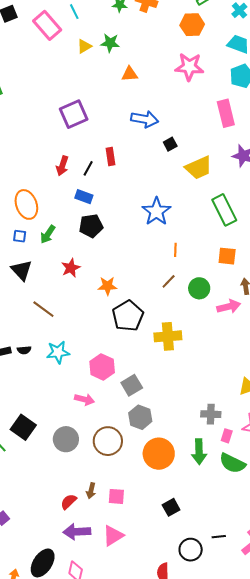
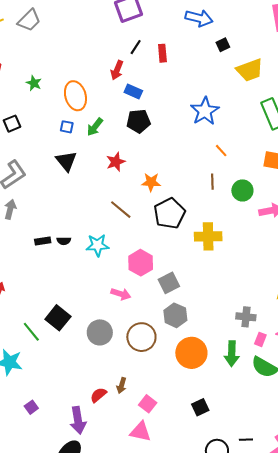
red arrow: (62, 166) -> (117, 70), moved
black line: (88, 168) -> (136, 47), moved
orange line: (175, 250) -> (221, 151), turned -48
brown line: (169, 281) -> (212, 182), turned -49
brown line: (43, 309) -> (121, 210), moved
pink square: (116, 496) -> (148, 404), moved, turned 30
purple arrow: (77, 532) -> (78, 420), moved, turned -100
pink triangle: (113, 536) -> (141, 432), turned 40

